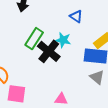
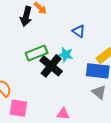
green rectangle: (34, 39) -> (37, 53), turned 35

